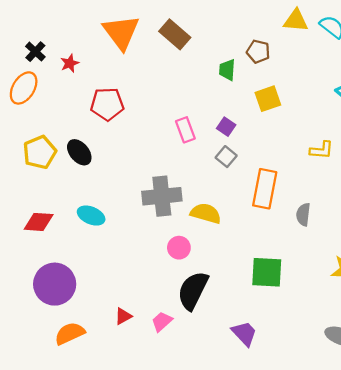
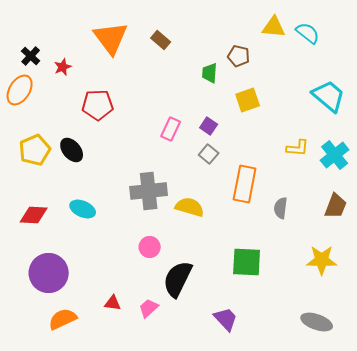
brown rectangle: (175, 34) -> (161, 40), size x0.7
pink rectangle: (185, 130) -> (171, 129), turned 45
pink circle: (179, 248) -> (150, 247), moved
red triangle: (123, 316) -> (113, 303), turned 36

